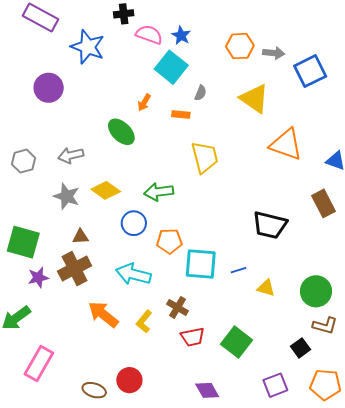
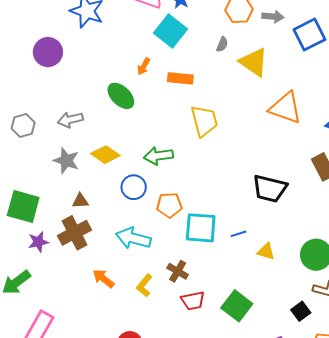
gray semicircle: (200, 93) -> (222, 44), moved
orange rectangle: (181, 114) -> (180, 78), size x1.4
orange arrow: (103, 314) -> (103, 279), size x0.7

